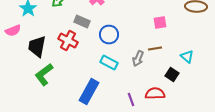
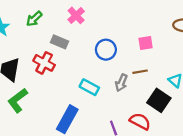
blue circle: (109, 35) -> (106, 50), moved
black square: (172, 75) -> (159, 100), size x1.5
red semicircle: (155, 94) -> (140, 121), turned 30

